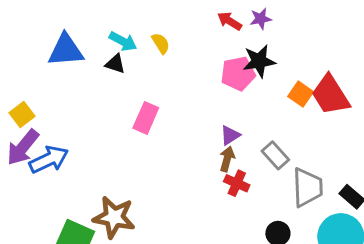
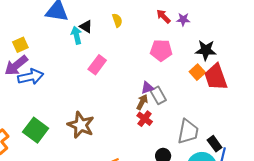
cyan arrow: (123, 41) -> (77, 35), moved, turned -144
black star: (259, 61) -> (206, 50), moved
gray rectangle: (275, 155) -> (158, 95), moved
brown star: (114, 217) -> (81, 125), moved

